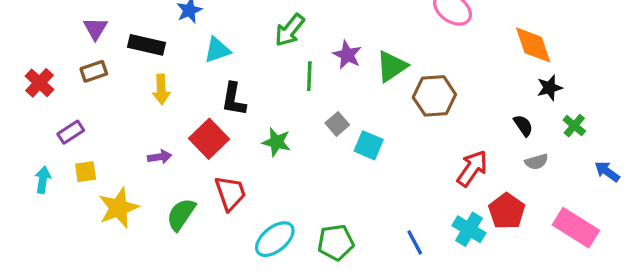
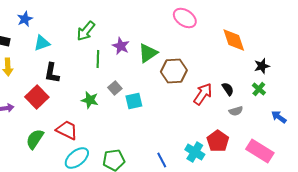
black star: (550, 88) -> (262, 66), moved
green star: (276, 142) -> (90, 100), moved
cyan square: (369, 145) -> (134, 101), turned -36
red arrow: (472, 168) -> (203, 94), moved
red trapezoid: (230, 193) -> (67, 130), moved, turned -45
green semicircle: (181, 214) -> (35, 139), moved

